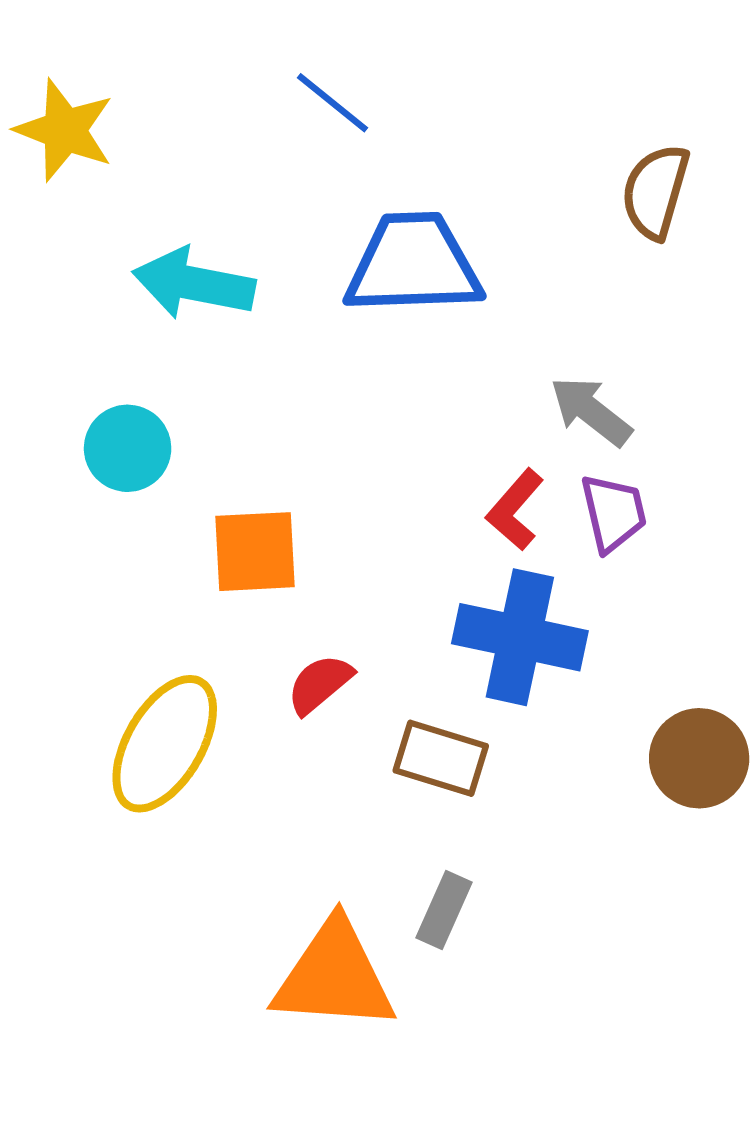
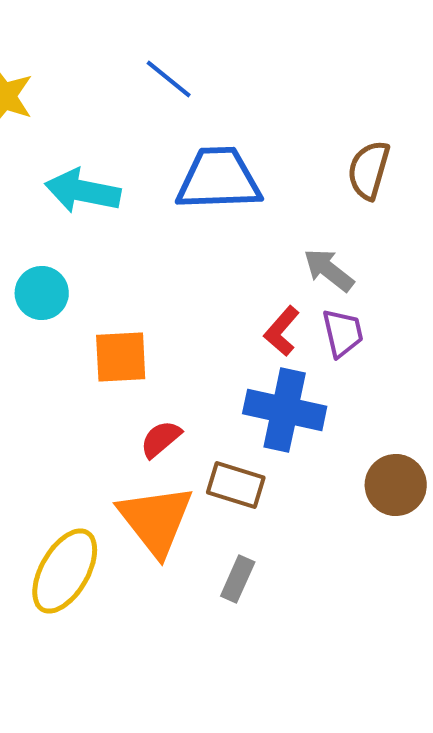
brown semicircle: (655, 192) -> (369, 170), moved
yellow ellipse: (165, 744) -> (65, 571), moved
orange triangle: (334, 976) -> (156, 520), moved, turned 48

